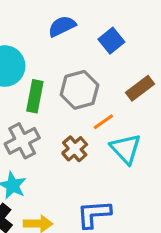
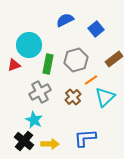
cyan triangle: (126, 149) -> (105, 97), turned 30

